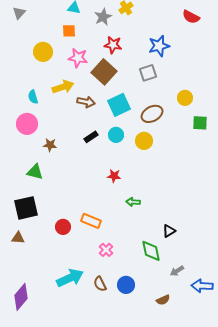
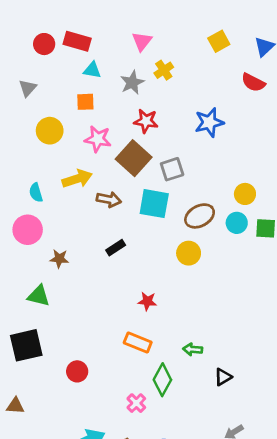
gray triangle: (19, 13) -> (28, 88), moved
gray square: (148, 73) -> (172, 169), moved
cyan square: (119, 105) -> (154, 204), turned 35
cyan circle: (116, 135) -> (237, 223), moved
green arrow: (133, 202) -> (193, 349), moved
orange rectangle: (91, 221) -> (138, 343), moved
brown triangle: (18, 238) -> (15, 406), moved
green diamond: (151, 251) -> (162, 380), moved, turned 40

